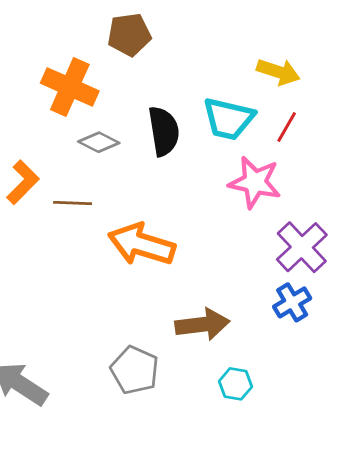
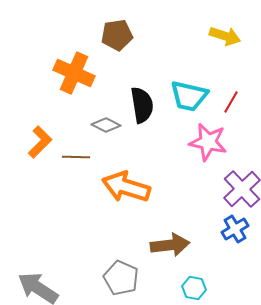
yellow arrow: (278, 72) -> (225, 36), moved
gray diamond: (99, 142) -> (106, 125), moved

